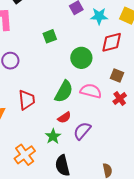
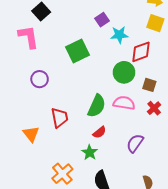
cyan star: (99, 16) -> (119, 35), moved
green square: (50, 36) -> (78, 51), size x1.6
green circle: (81, 58) -> (124, 72), moved
purple semicircle: (82, 131) -> (135, 143), moved

